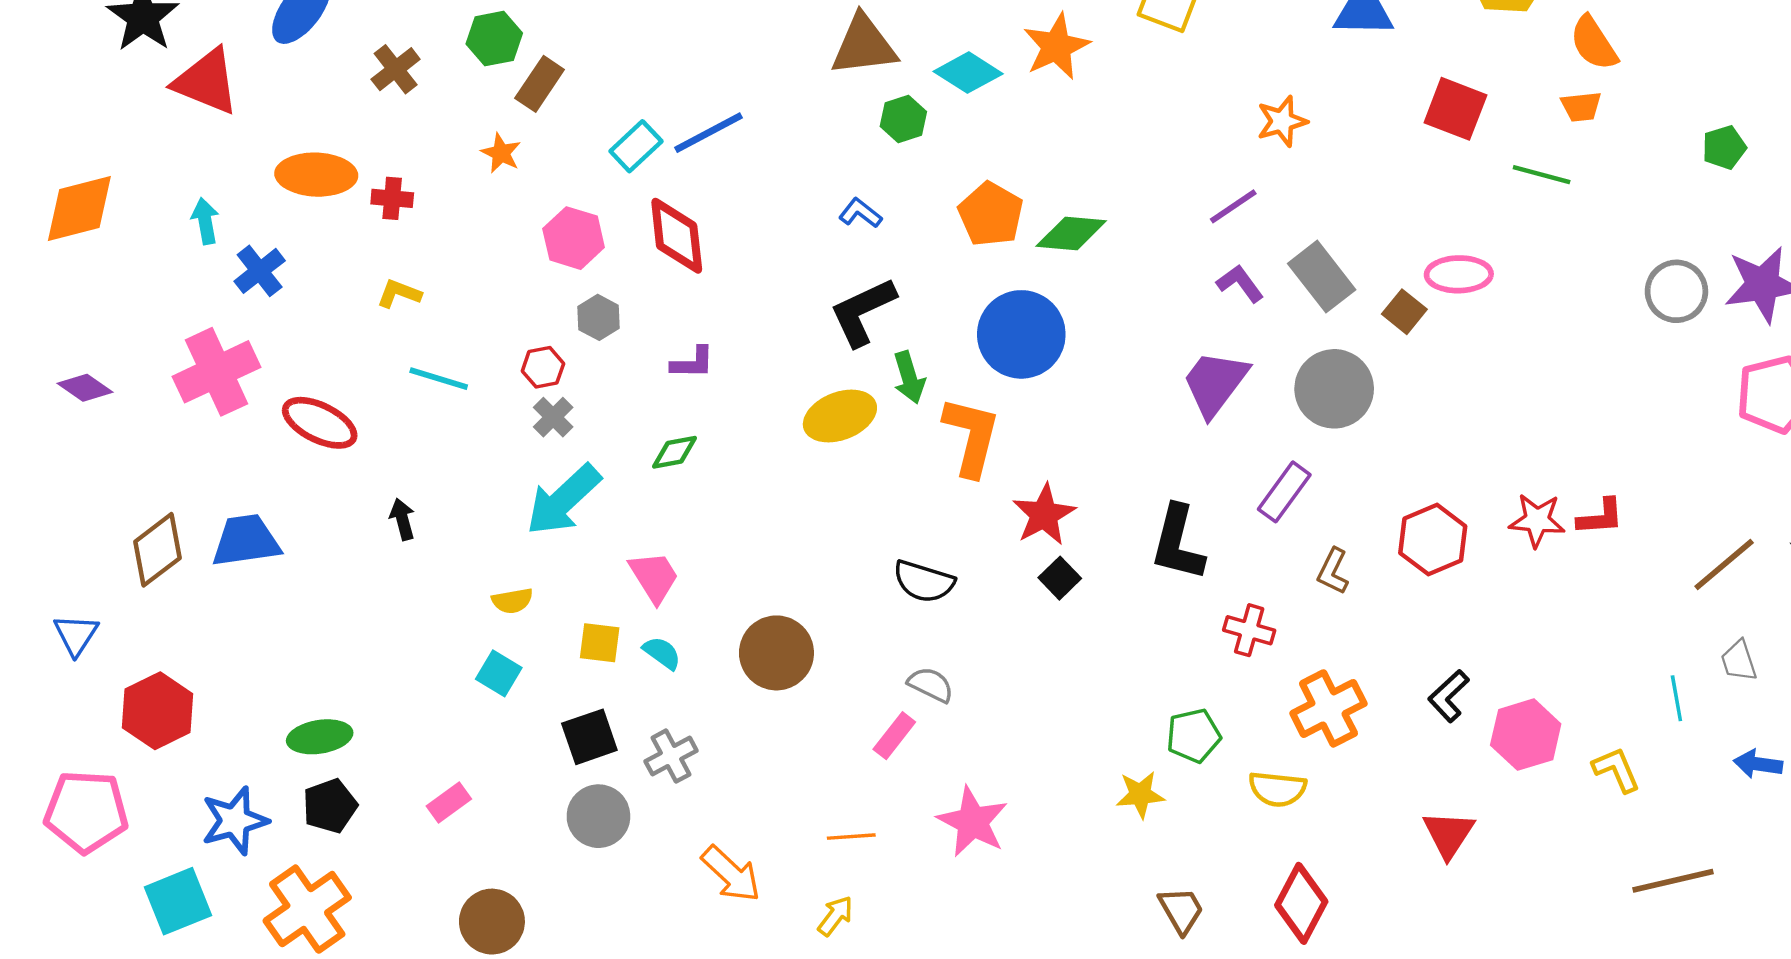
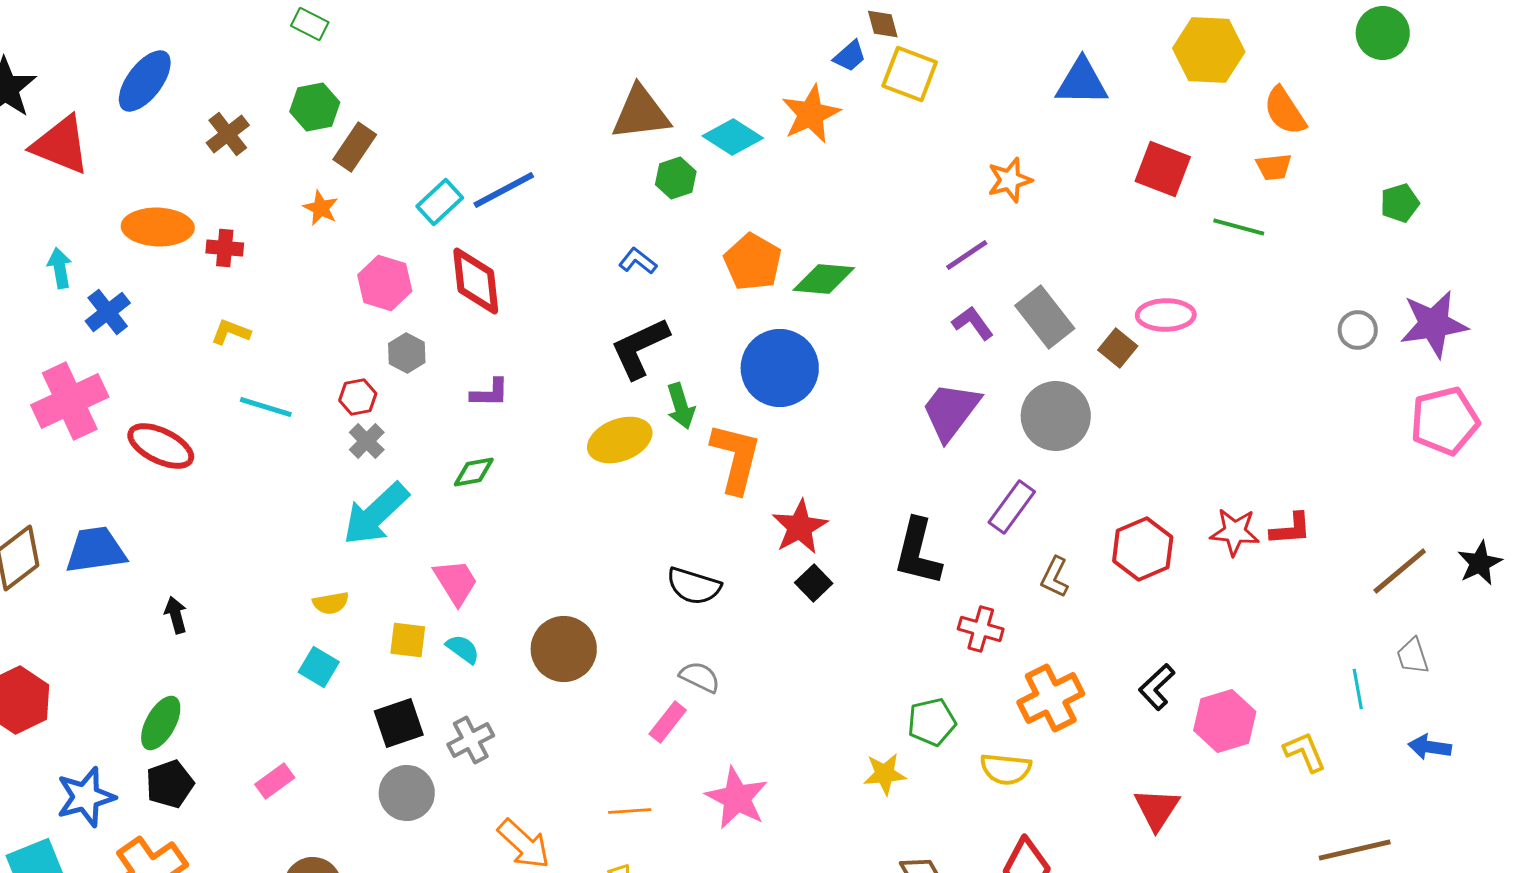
gray circle: (1676, 291) -> (1358, 330), size x0.7
black arrow: (402, 519) -> (176, 615), moved
green ellipse: (320, 737) -> (161, 723), turned -52

